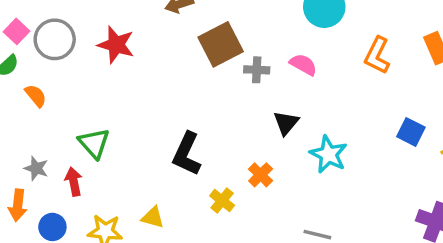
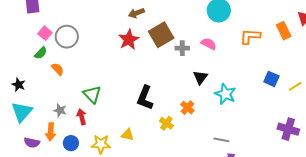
red star: (116, 45) -> (129, 40), moved, turned 30
orange L-shape: (377, 55) -> (250, 36), turned 70

